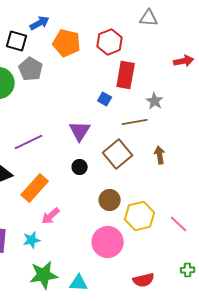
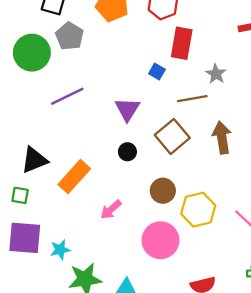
purple line: (29, 142) -> (67, 96), moved
brown arrow: (160, 155) -> (222, 138), size x1.5
pink arrow: (51, 216) -> (111, 210), moved
cyan star: (32, 240) -> (60, 250), moved

